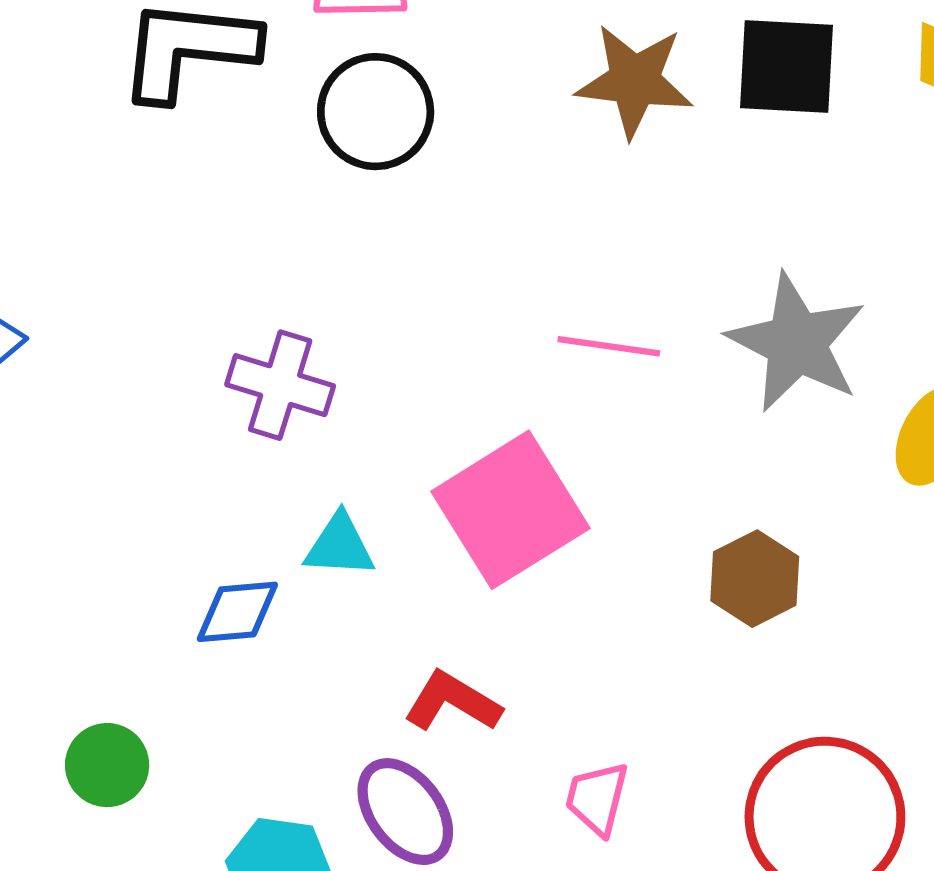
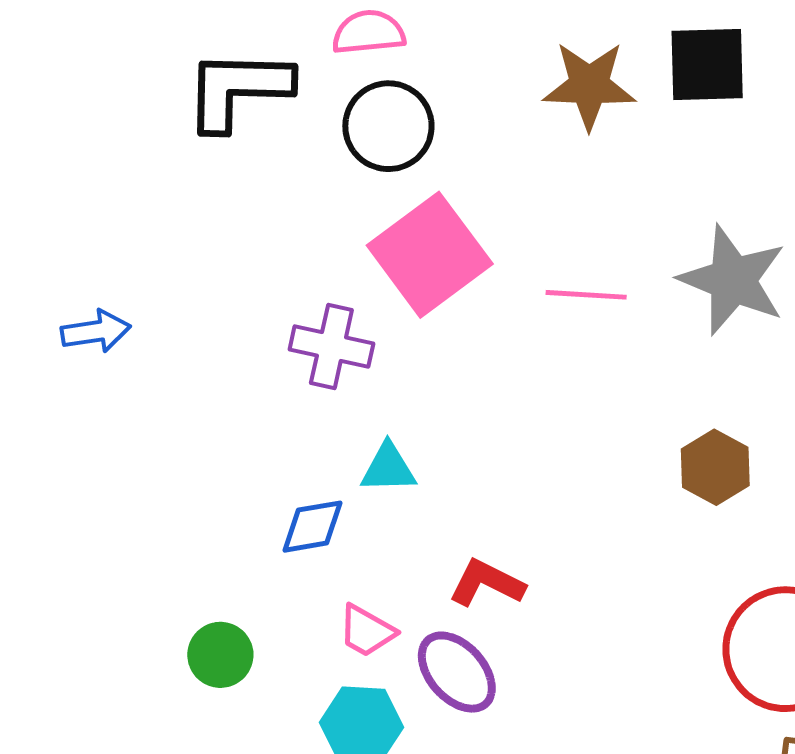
pink square: (510, 510) -> (430, 255), moved
pink trapezoid: (597, 798) -> (367, 631), moved, turned -70

